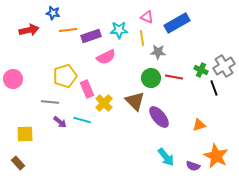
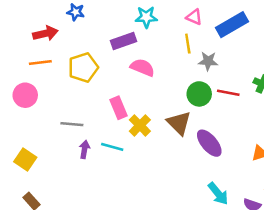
orange line: (68, 30) -> (40, 62), moved
cyan star: (119, 30) -> (146, 17), moved
pink semicircle: (106, 57) -> (142, 67), turned -132
yellow pentagon: (65, 76) -> (83, 67), moved
purple arrow: (60, 122) -> (84, 149), turned -120
yellow square: (25, 134) -> (25, 159), moved, turned 36

